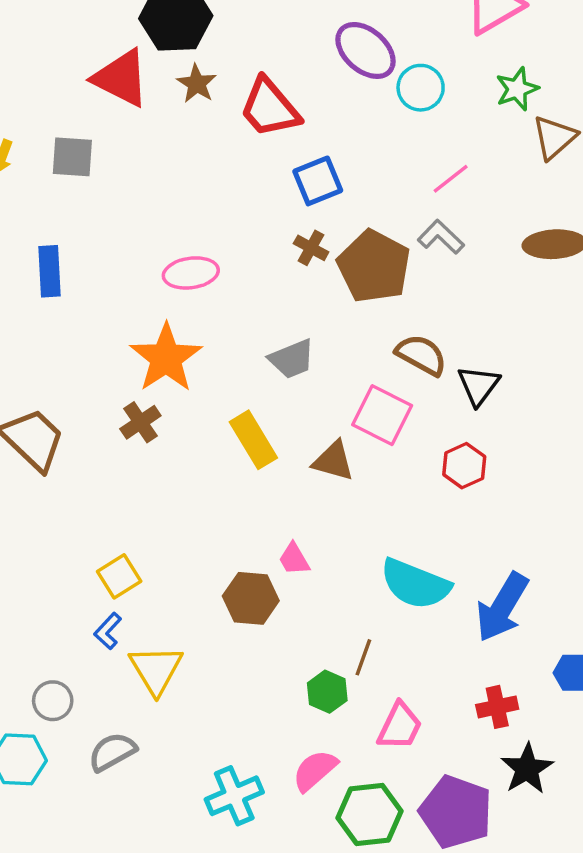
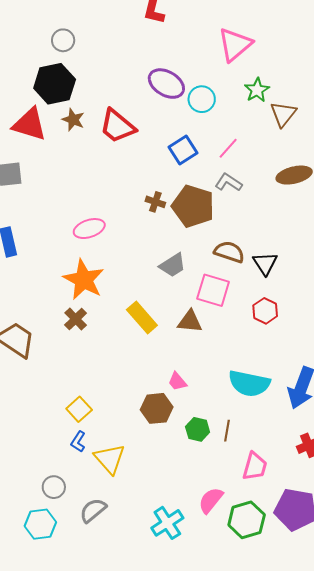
blue square: (318, 181) -> (183, 150), moved
gray trapezoid: (292, 359) -> (173, 265), moved
green hexagon: (327, 692) -> (198, 429), moved

